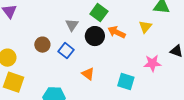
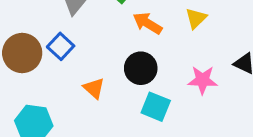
black circle: (95, 36) -> (141, 68), moved
brown circle: (42, 45) -> (22, 53), moved, size x1.5

